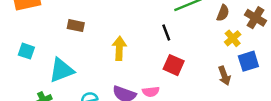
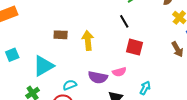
brown rectangle: (76, 26) -> (61, 35), moved
cyan square: (26, 51) -> (12, 55), turned -32

